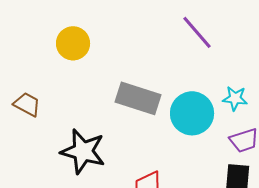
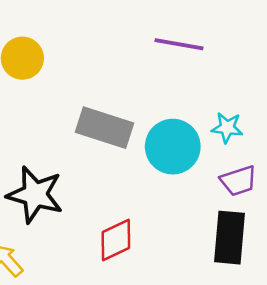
purple line: (197, 32) -> (179, 44), turned -39

